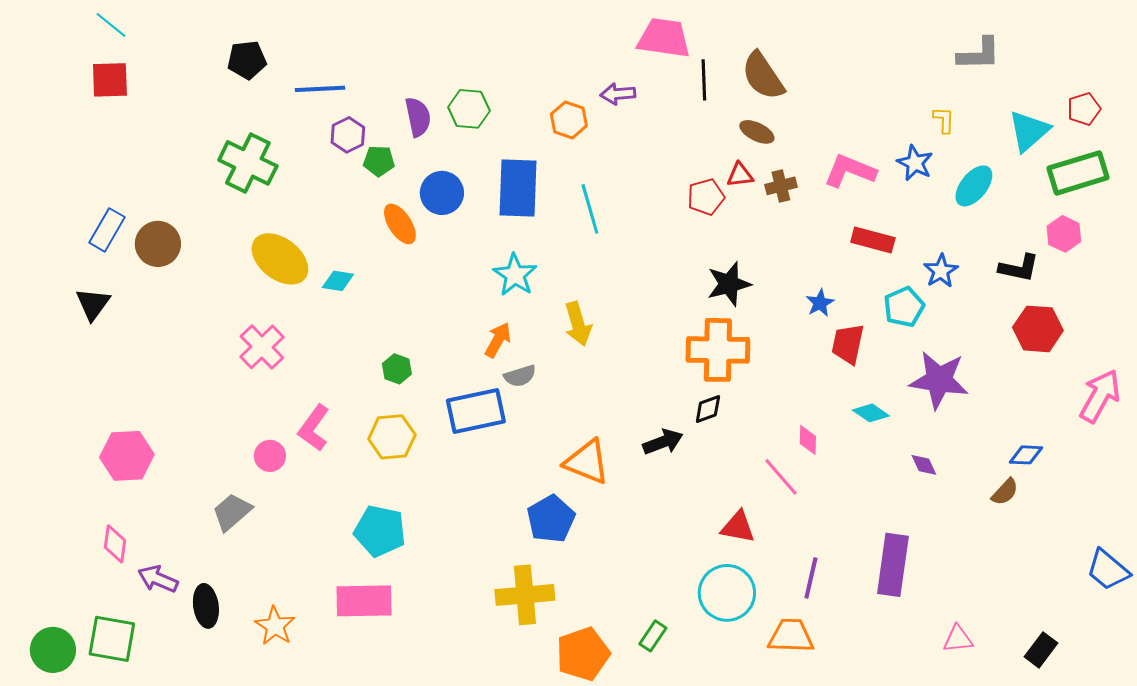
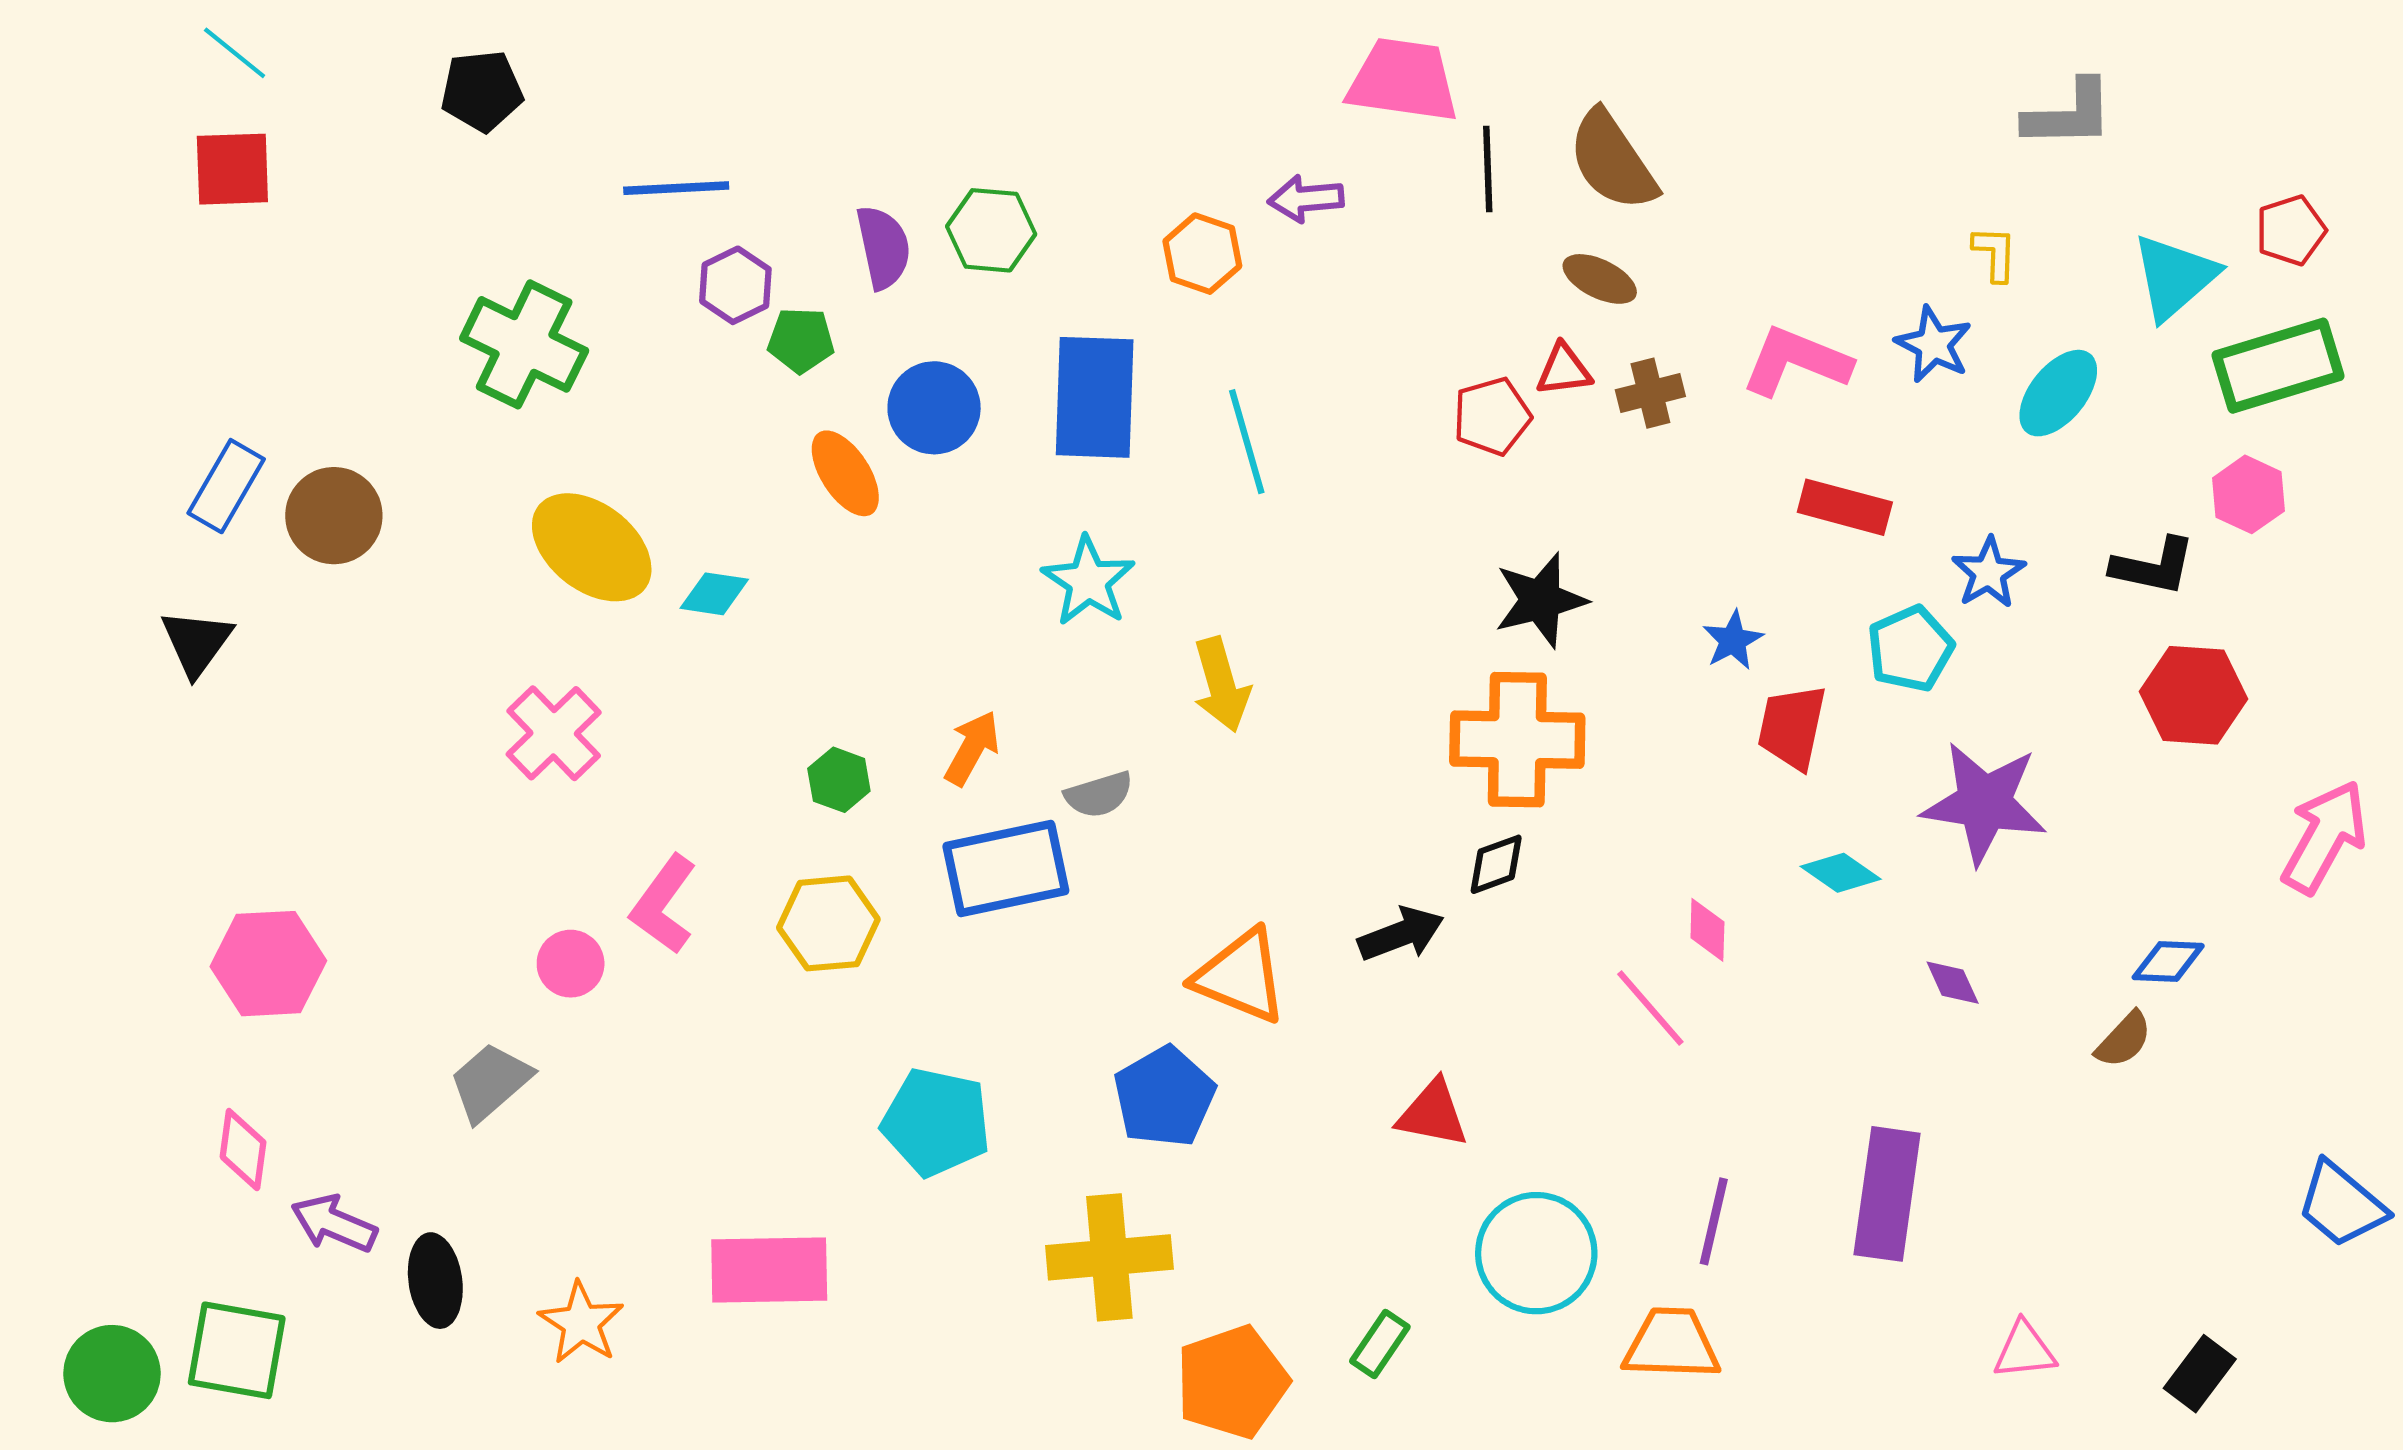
black pentagon: (247, 60) -> (482, 91), moved
orange arrow: (498, 340) -> (972, 748), moved
red triangle: (738, 527) -> (1433, 1114), moved
cyan pentagon: (380, 531) -> (936, 1122), moved

